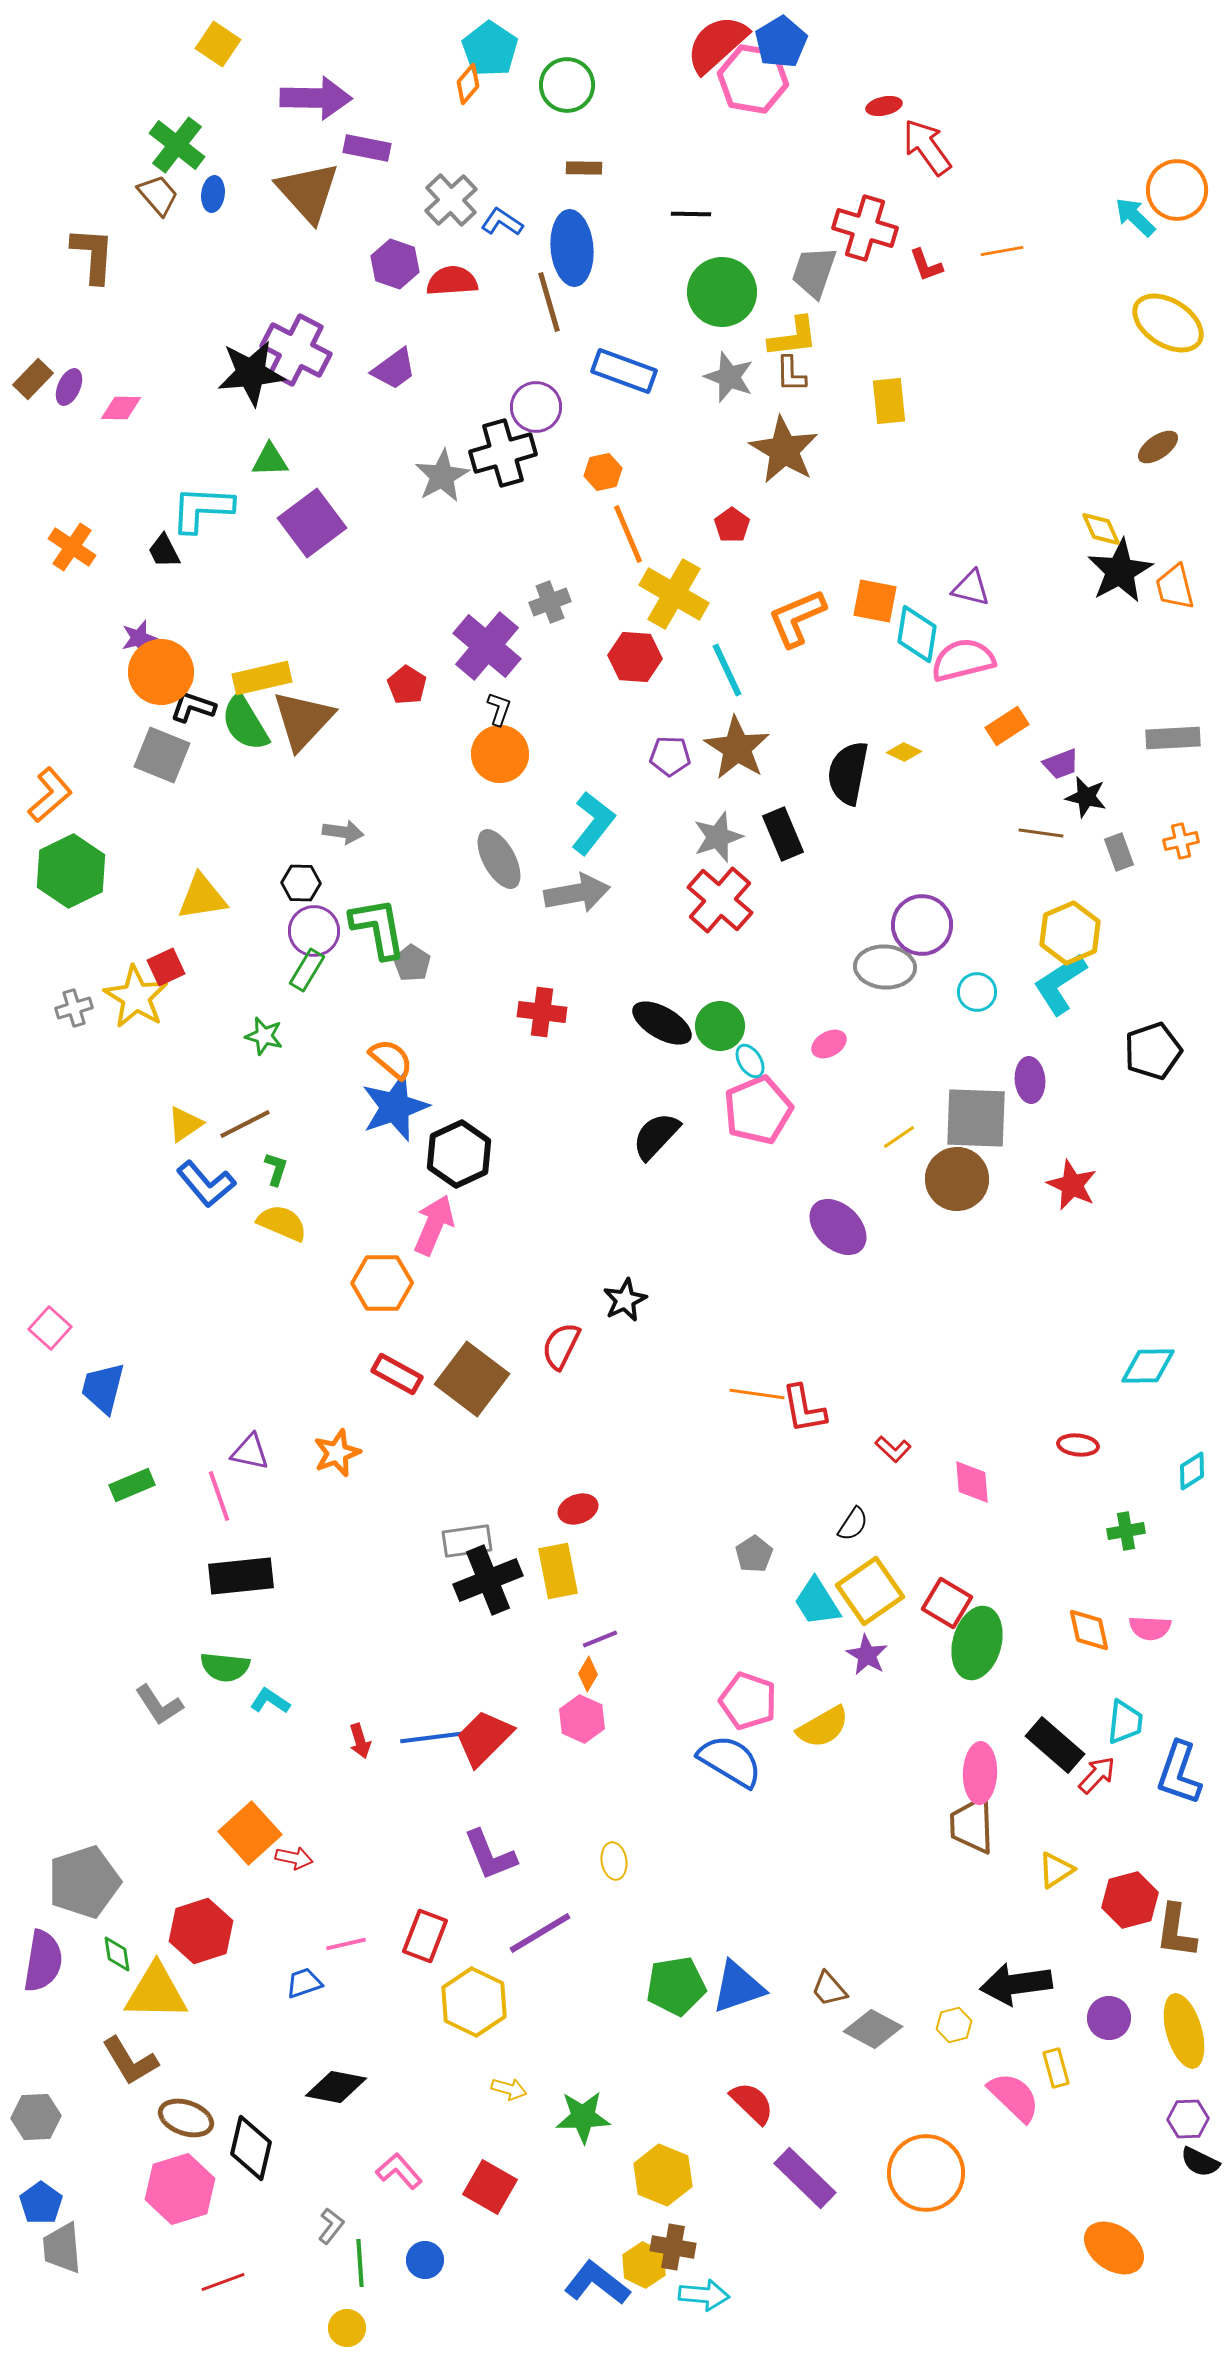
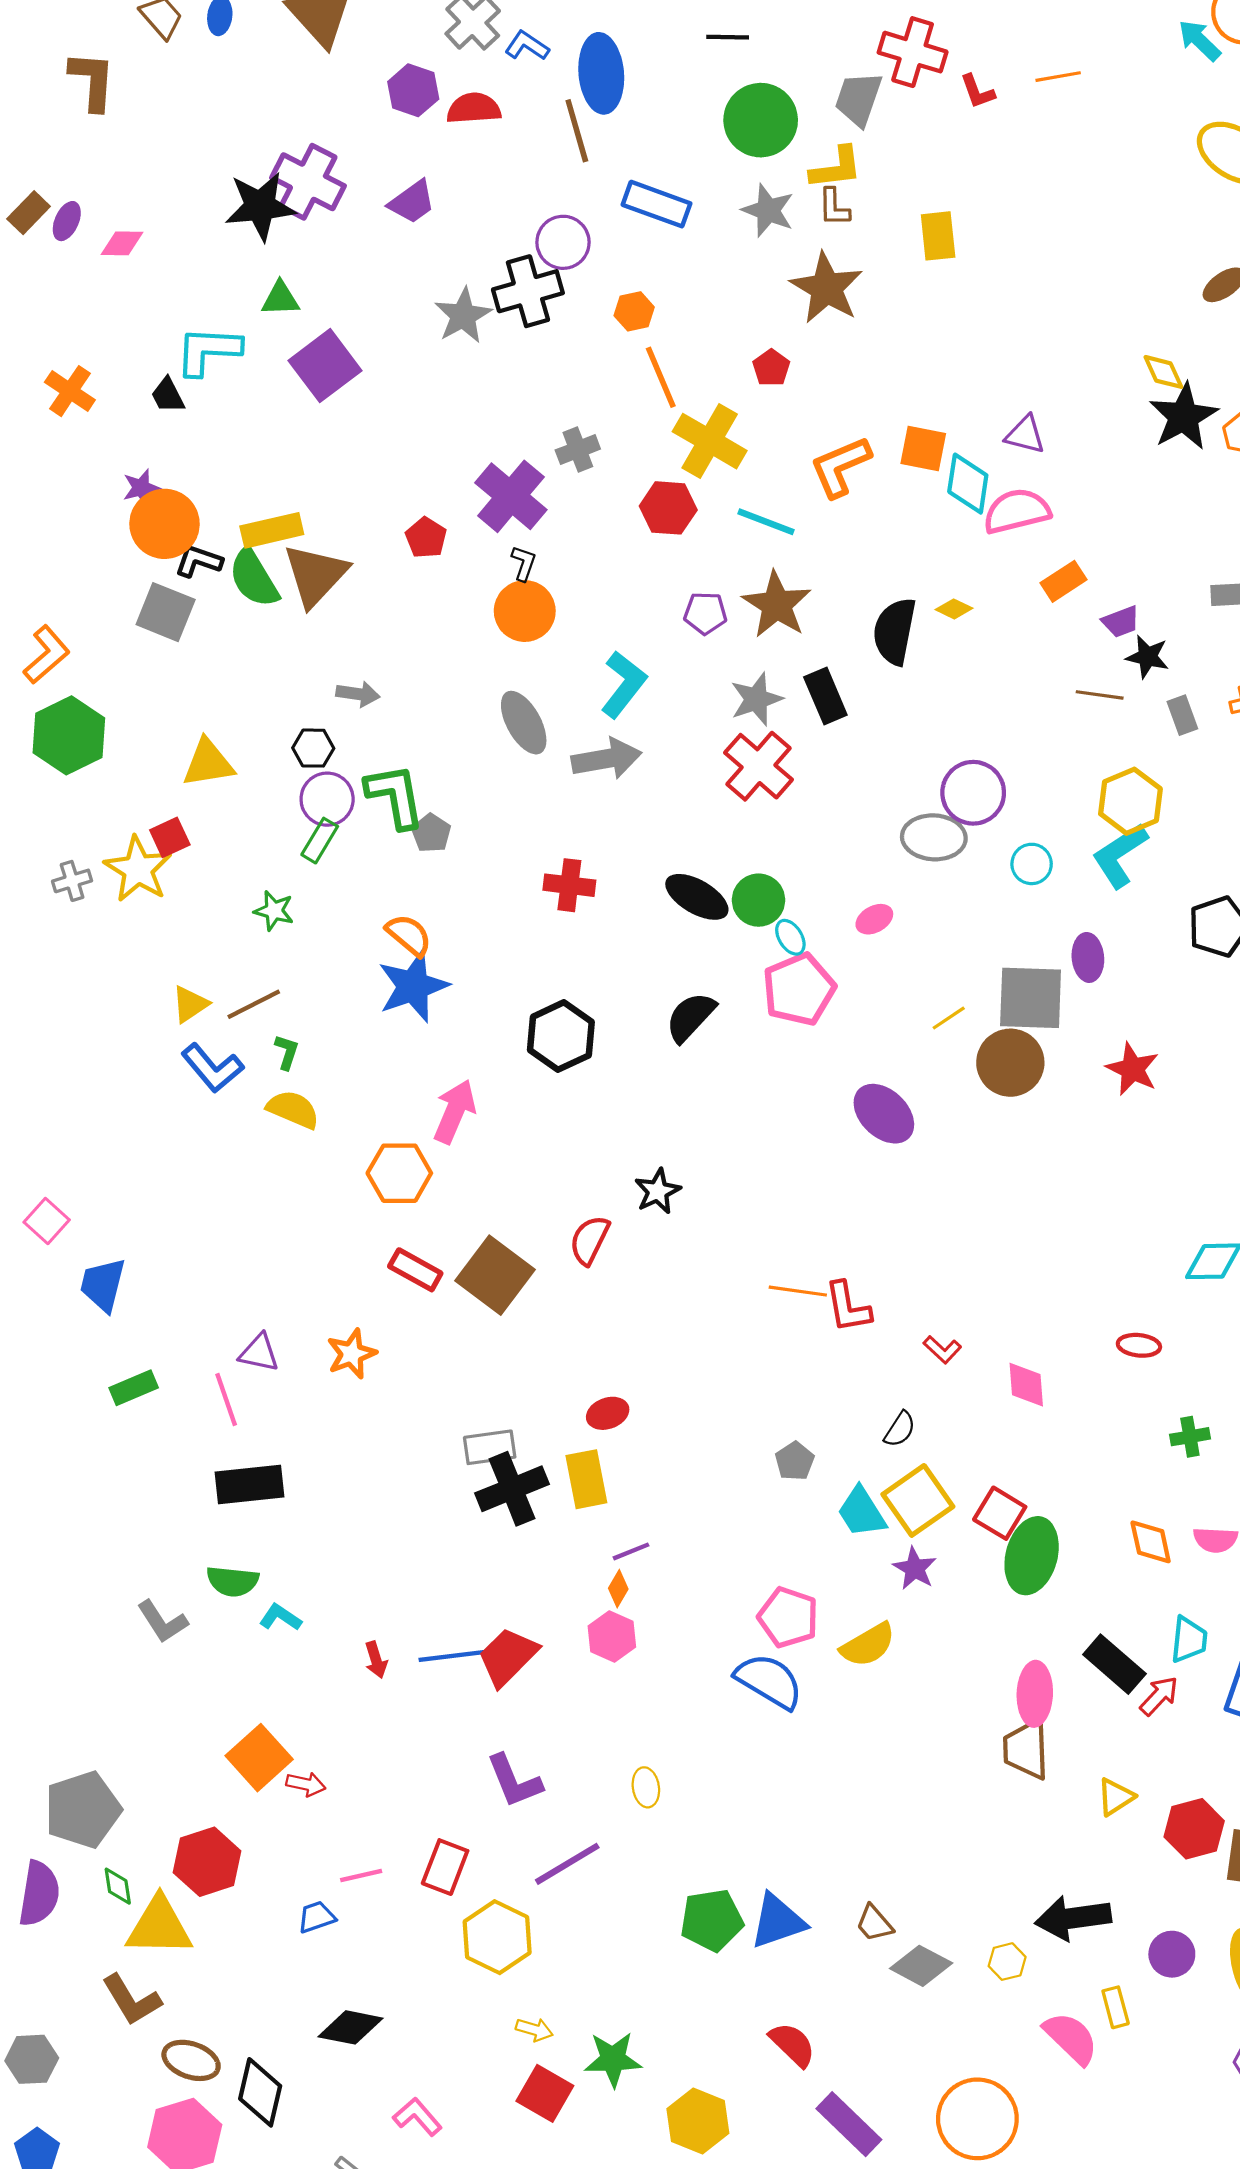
cyan line: (727, 670) -> (766, 522), turned -44
black hexagon: (459, 1154) -> (561, 1036), moved
red square: (490, 2187) -> (545, 2093), moved

